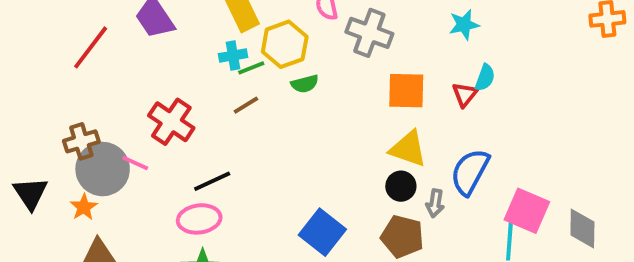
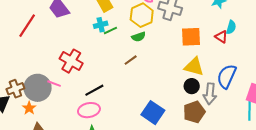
yellow hexagon: (285, 44) -> (142, 15), moved
red triangle: (465, 94) -> (221, 37), turned -32
brown line: (246, 105) -> (131, 60), moved
brown cross: (81, 141) -> (15, 89), moved
gray arrow: (435, 203) -> (210, 94), size x1.5
brown pentagon: (402, 237) -> (194, 112), turned -30

